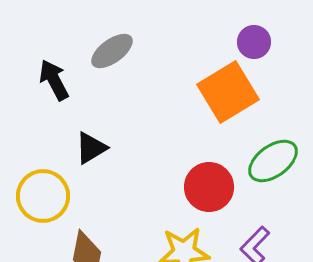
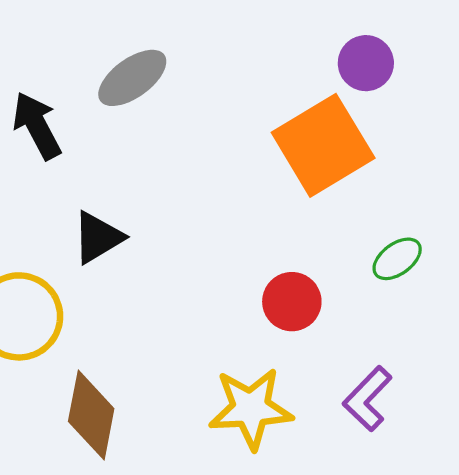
green ellipse: (273, 161) -> (397, 259), size x0.6
red circle: (209, 187) -> (292, 302), size x0.7

